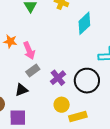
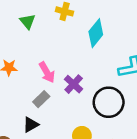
pink arrow: (29, 51) -> (47, 72), moved
purple cross: (58, 78) -> (74, 84), moved

